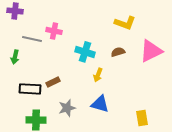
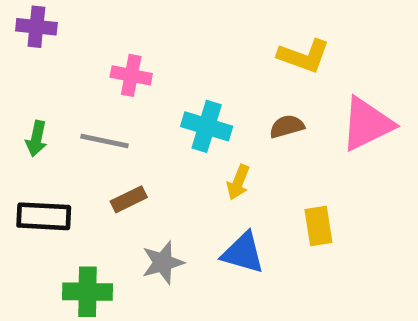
gray line: (32, 39) -> (104, 141), moved
black rectangle: (30, 89) -> (44, 216), moved
yellow rectangle: (142, 118) -> (318, 226), moved

